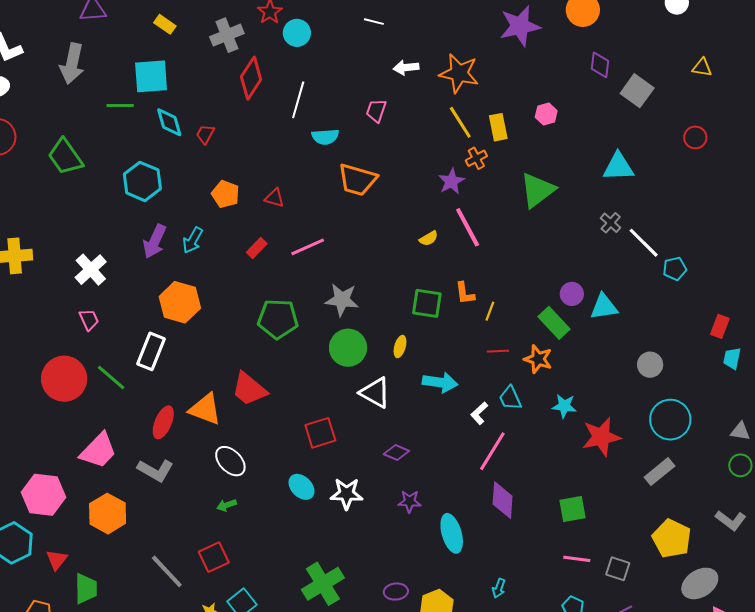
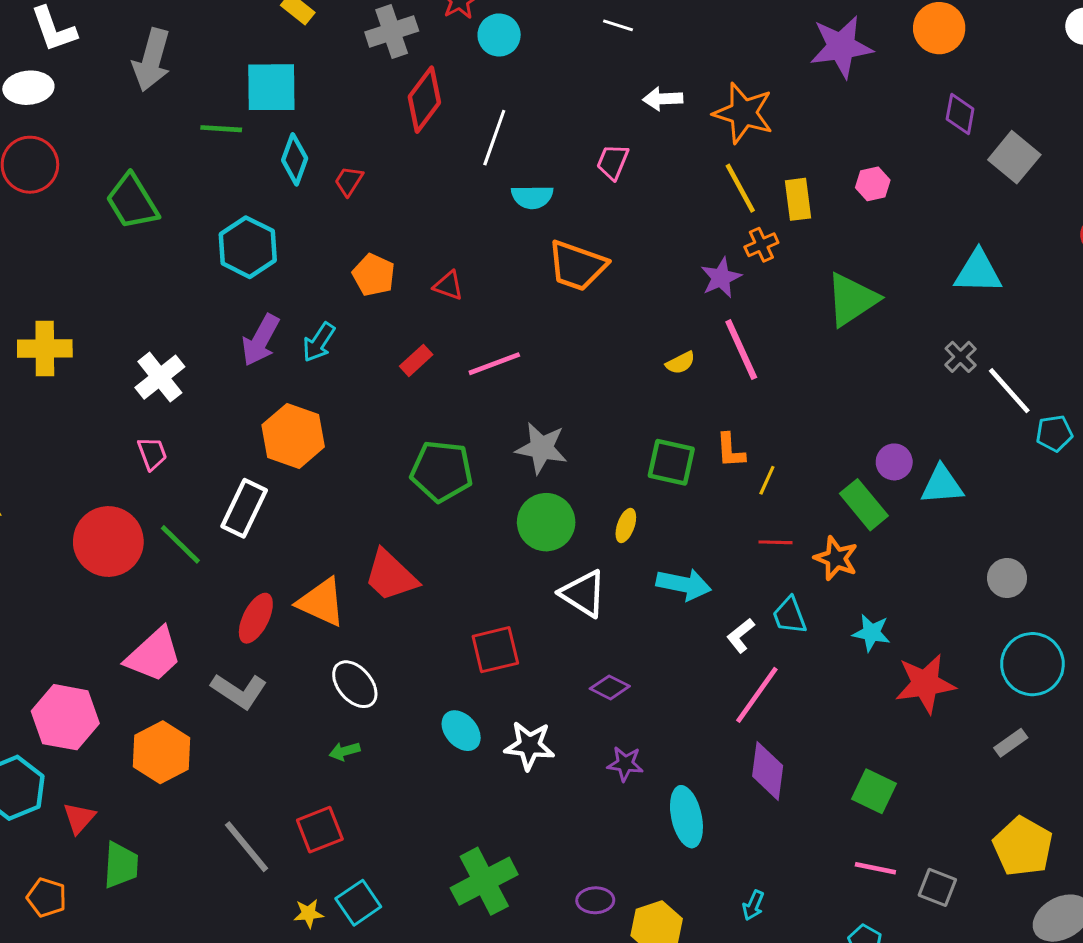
cyan diamond: (169, 122) -> (295, 159), turned 32
gray rectangle: (659, 472) -> (1011, 743), size x0.7
green square: (573, 509) -> (874, 791), turned 32

